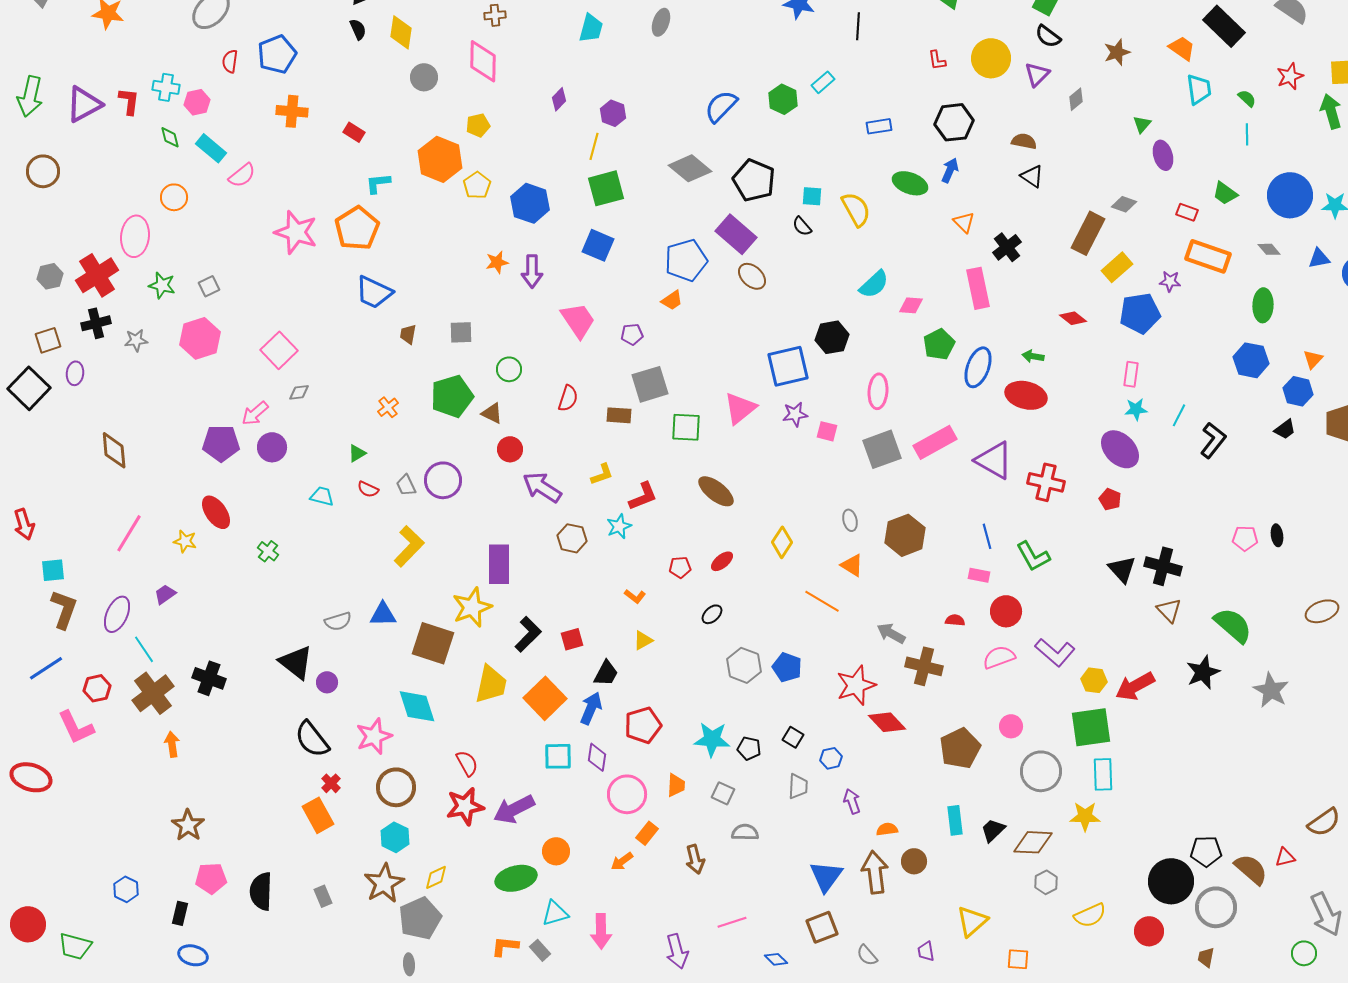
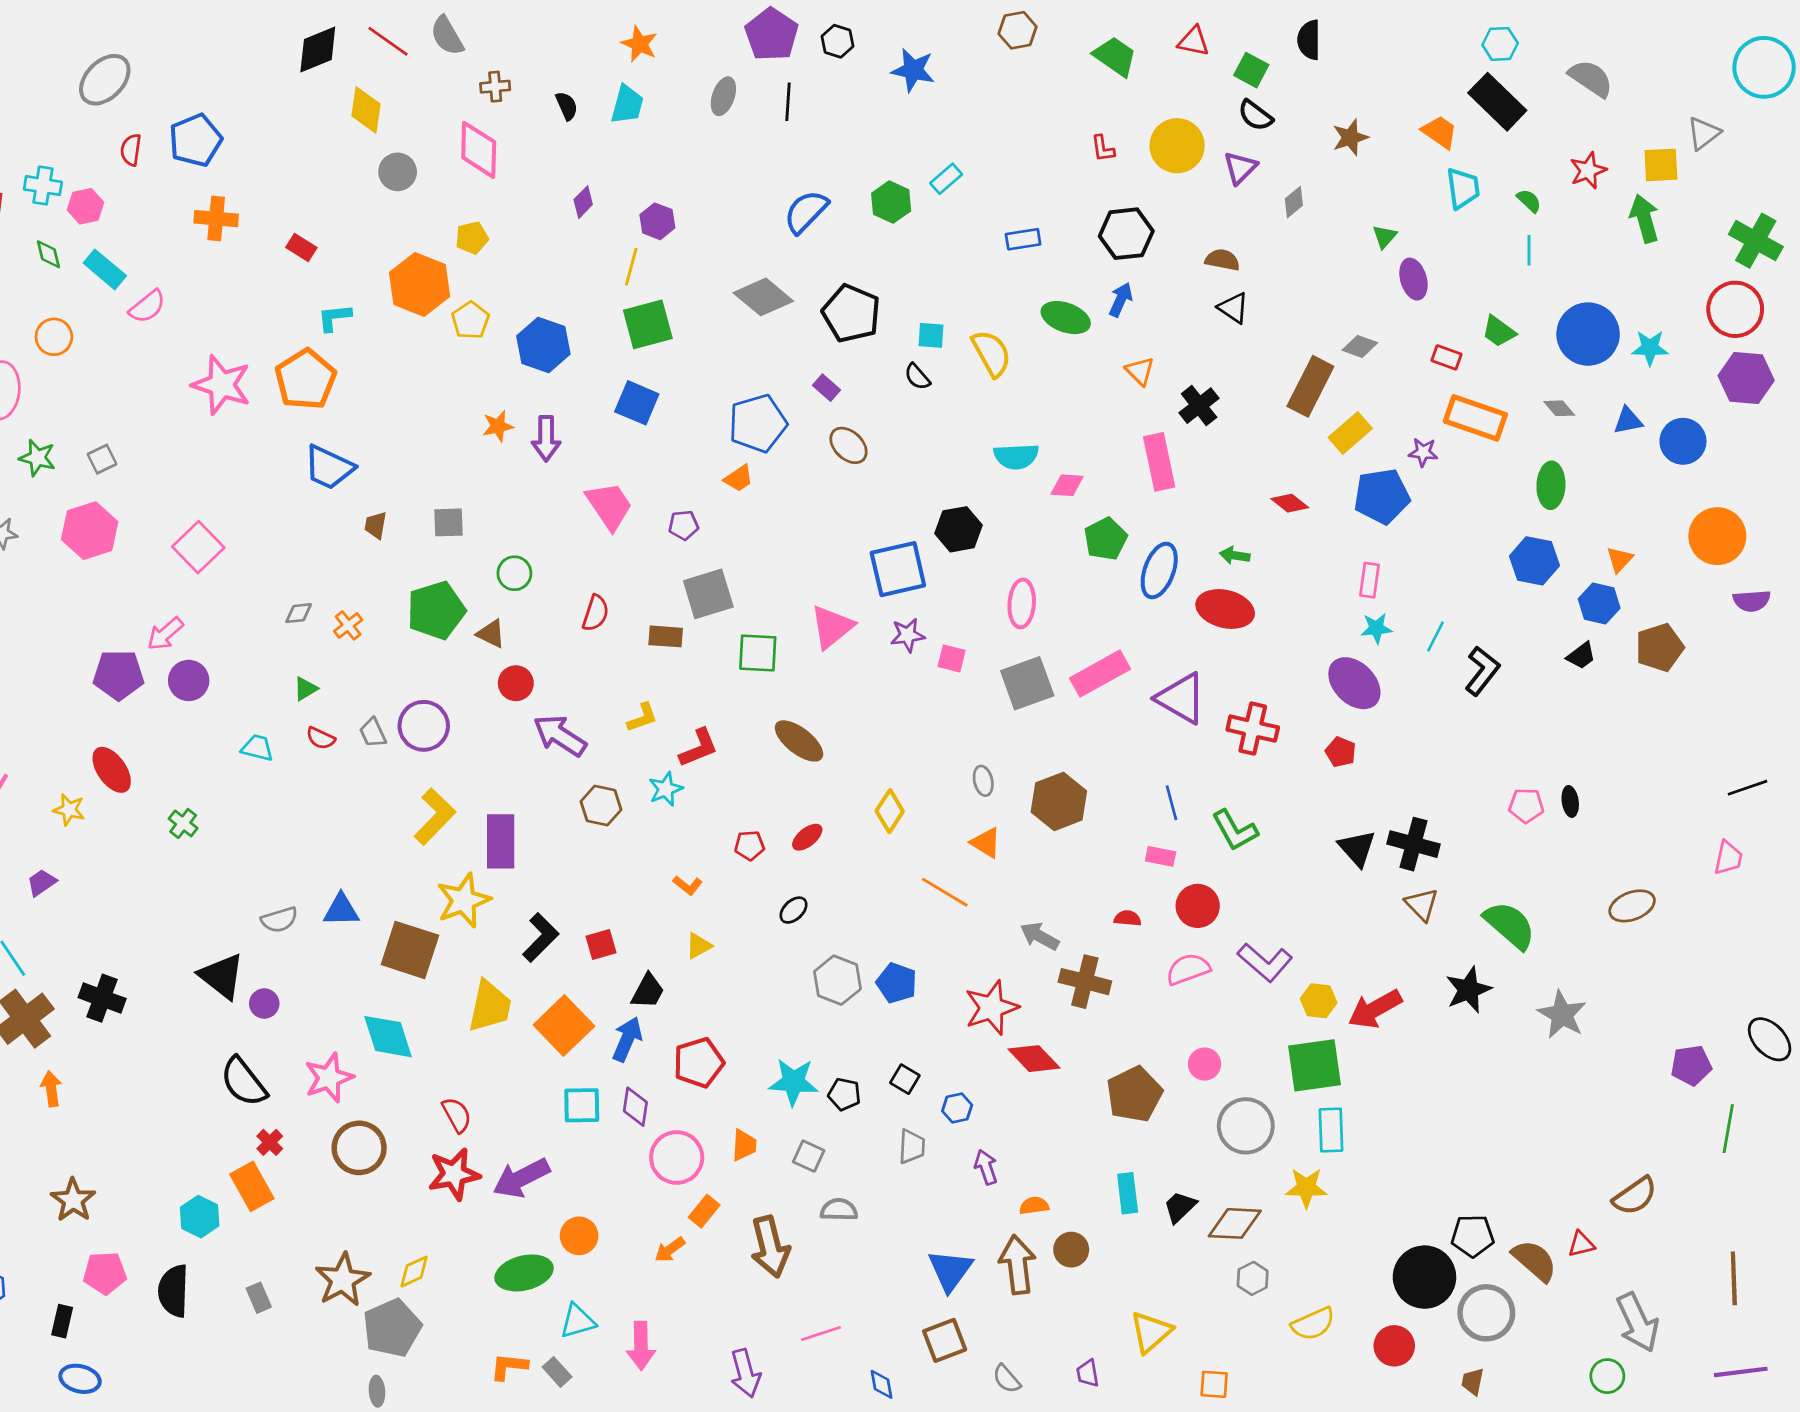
black line: (858, 26) -> (788, 102), moved
black semicircle: (358, 29) -> (567, 106), moved
purple rectangle: (736, 234) -> (826, 388), size x0.5
cyan semicircle: (874, 284) -> (1016, 456), turned 40
gray diamond: (299, 392) -> (299, 613), moved
yellow L-shape: (409, 546) -> (435, 817), moved
cyan hexagon: (395, 837) -> (200, 1217), moved
brown arrow: (695, 859) -> (770, 1247), size x1.5
blue diamond: (776, 959) -> (881, 1384), turned 35

